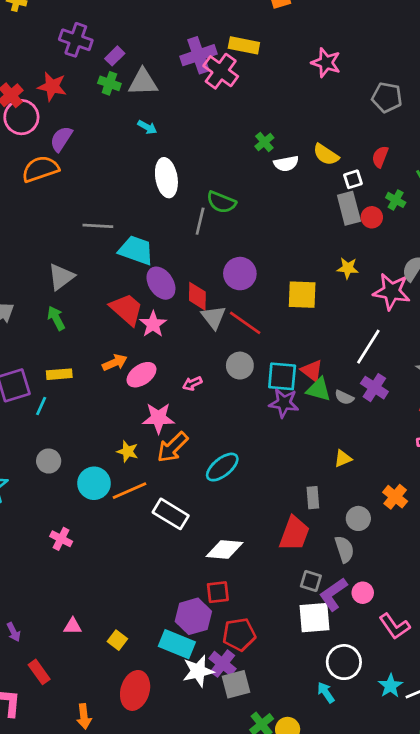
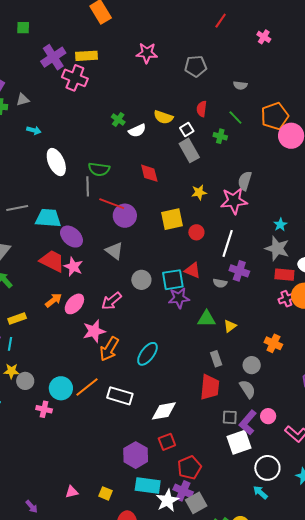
purple cross: (198, 55) -> (53, 57), moved
gray triangle: (143, 82) -> (23, 100), size x0.6
red circle: (372, 217) -> (196, 232), moved
red diamond: (197, 296) -> (149, 173), moved
red line: (245, 323) -> (112, 204), moved
pink arrow: (192, 384) -> (111, 301), size x1.5
green triangle: (319, 389) -> (207, 319), moved
yellow star: (128, 451) -> (11, 371), moved
pink cross: (61, 539) -> (44, 409), moved
purple hexagon: (193, 616) -> (136, 455), moved

